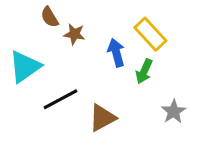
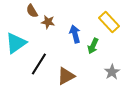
yellow rectangle: (150, 34) -> (109, 22), moved
black line: (60, 99) -> (39, 64), turned -30

